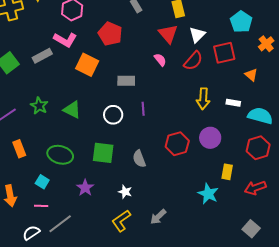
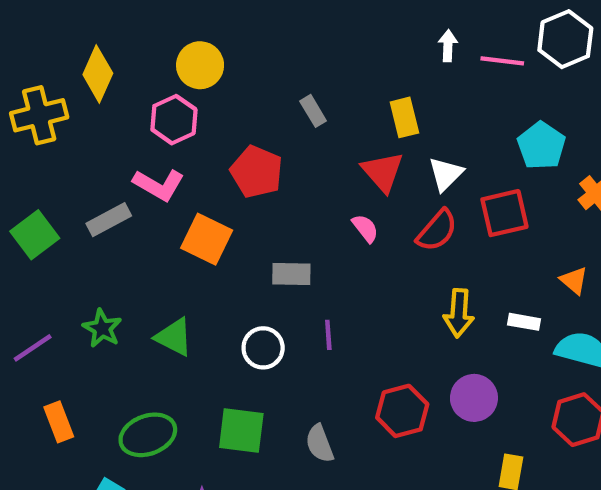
orange triangle: (251, 75) -> (574, 280), moved
green ellipse: (60, 155) -> (148, 435), turned -35

